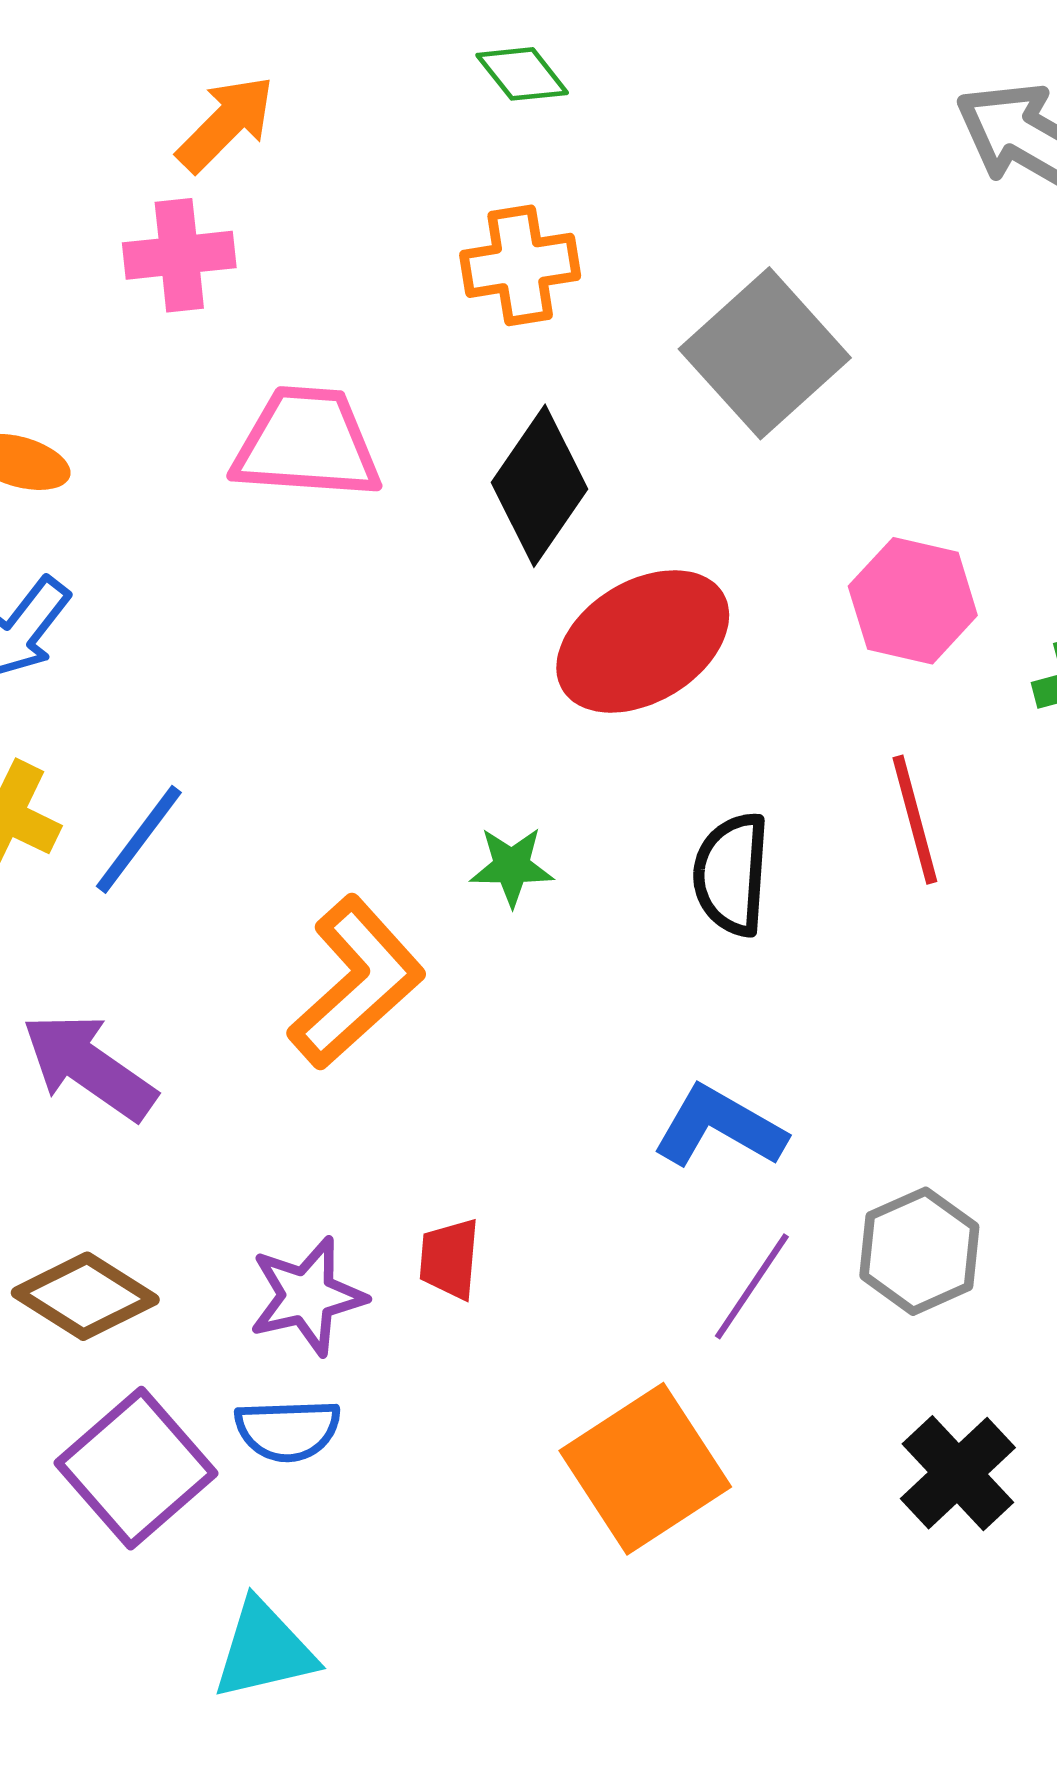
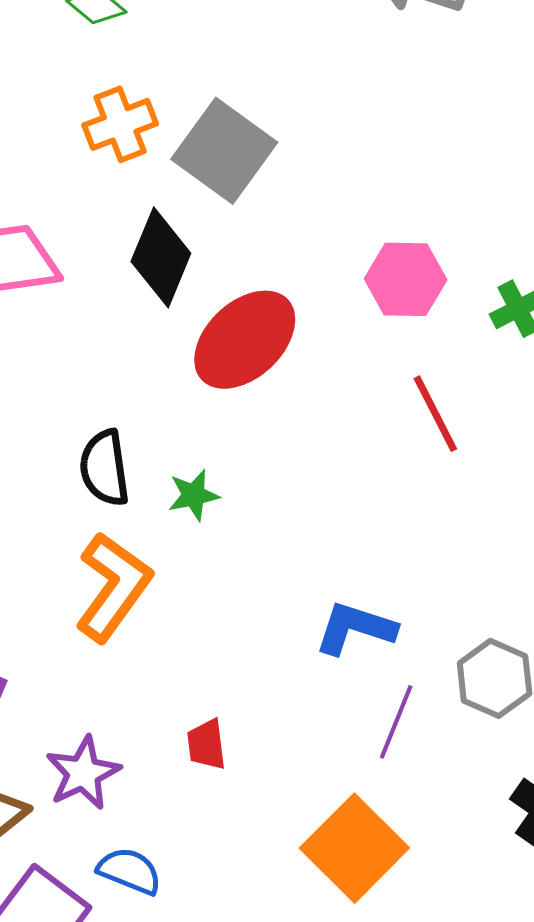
gray square: (765, 353) -> (224, 151), moved
black semicircle: (731, 874) -> (105, 468), moved
purple star: (307, 1296) -> (83, 773), moved
blue semicircle: (288, 1430) -> (130, 871), turned -144

